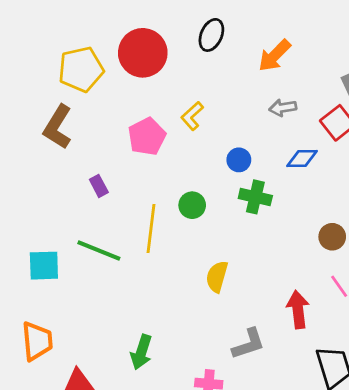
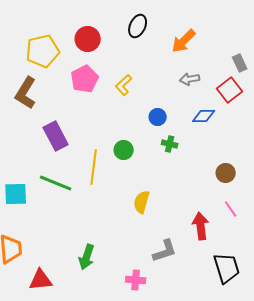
red circle: (143, 53) -> (88, 39), size x0.7
pink pentagon: (147, 137) -> (85, 79), moved
purple rectangle: (99, 186) -> (56, 136), size x1.8
green cross: (255, 197) -> (170, 144), size x0.7

